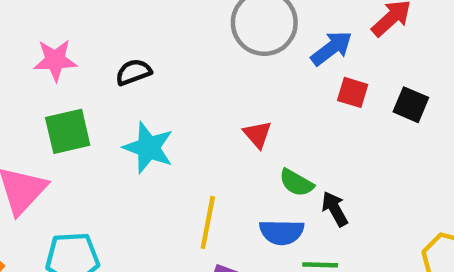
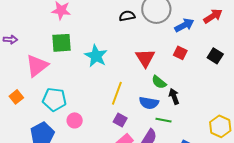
black semicircle: (134, 72) -> (127, 16), moved
red square: (353, 92) -> (180, 53), moved
red triangle: (257, 134) -> (145, 58), size x1.5

